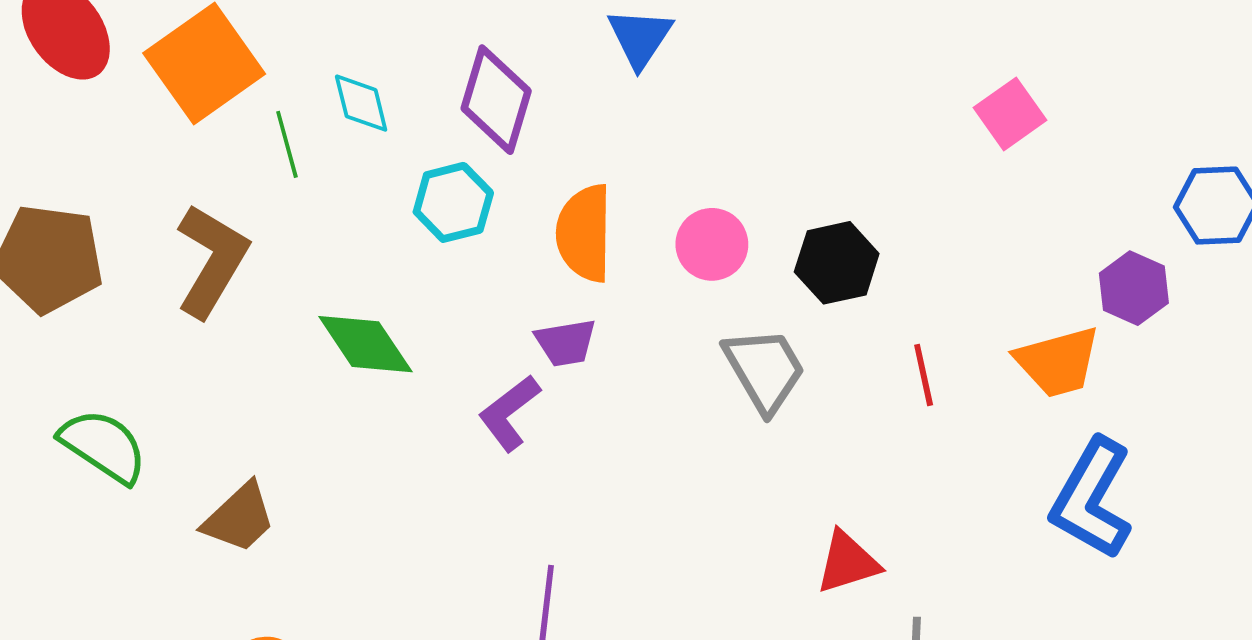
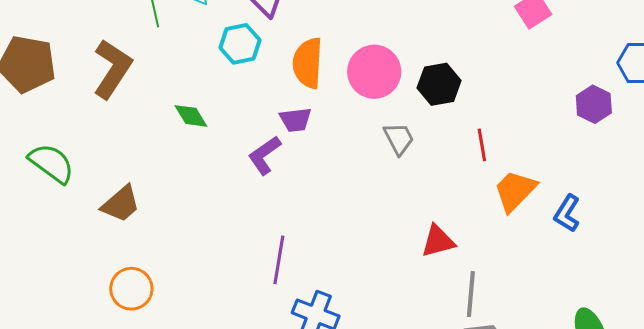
pink circle: (712, 244) -> (374, 72), size x1.4
green diamond: (365, 344) -> (191, 116), size x0.7
orange trapezoid: (1058, 362) -> (515, 191), moved, turned 147
gray trapezoid: (764, 370) -> (399, 139), size x0.7
blue L-shape: (1092, 499) -> (567, 213), size x0.6

